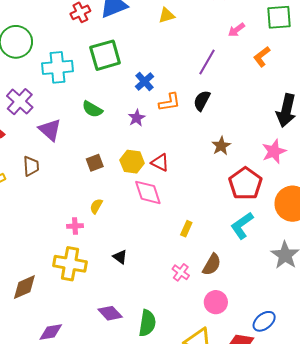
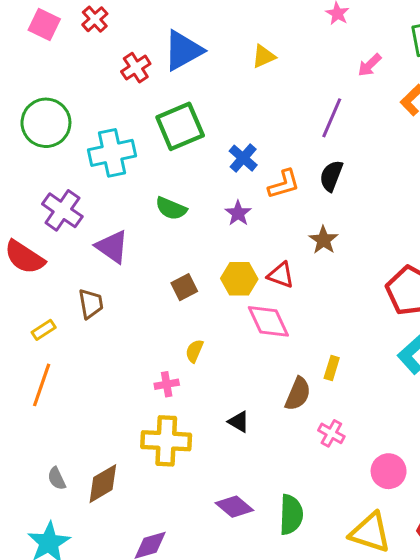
brown star: (221, 146) -> (323, 240), moved
brown semicircle: (212, 265) -> (298, 394), moved

